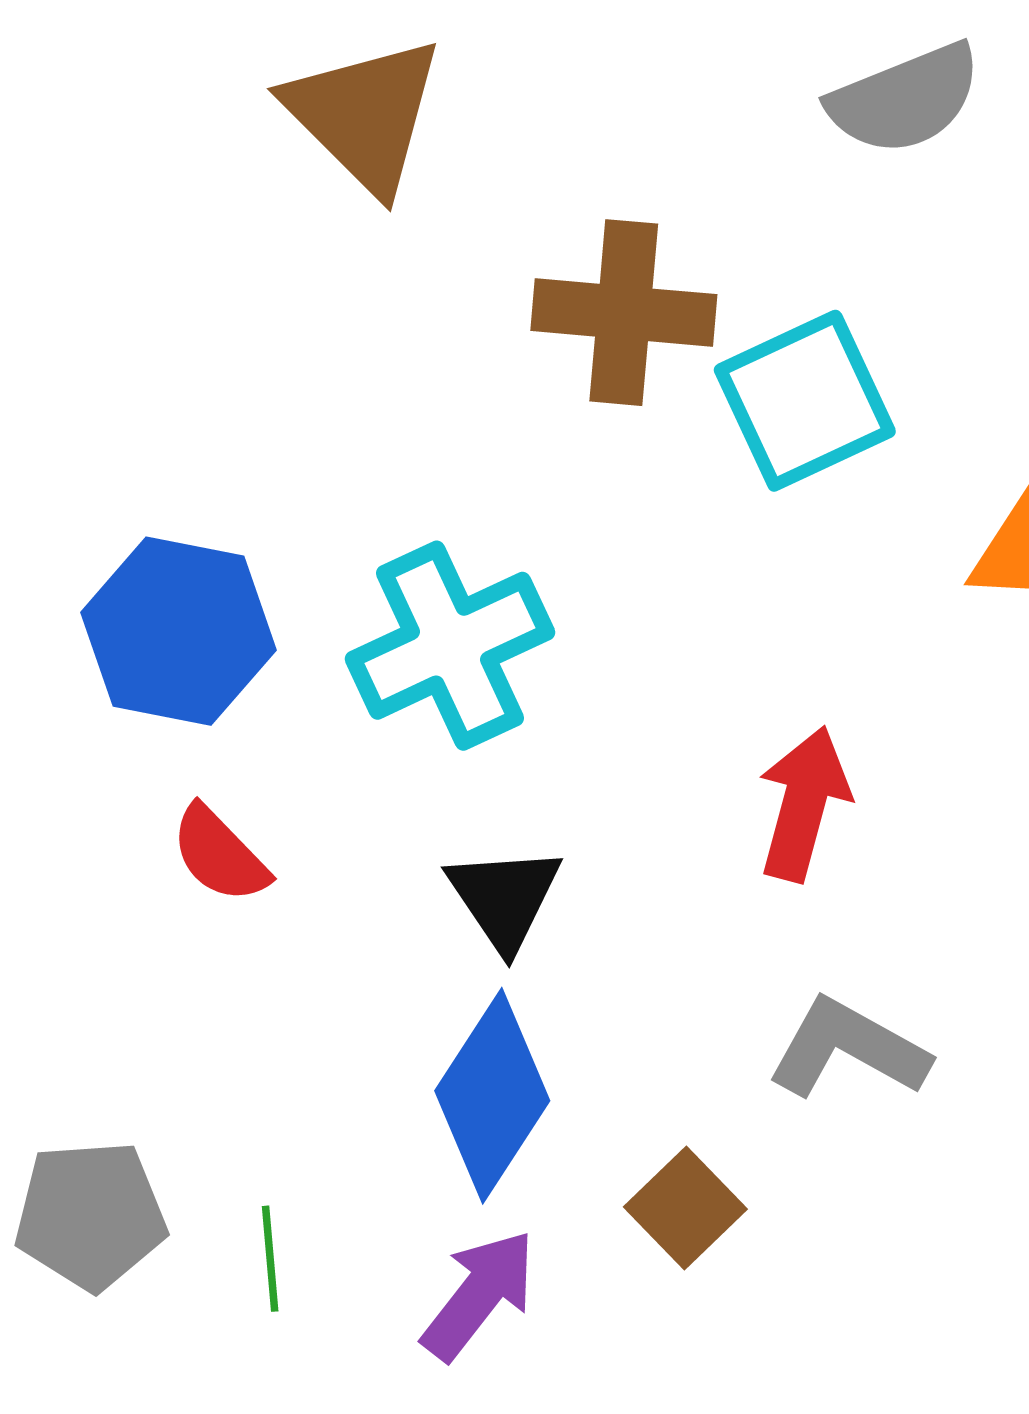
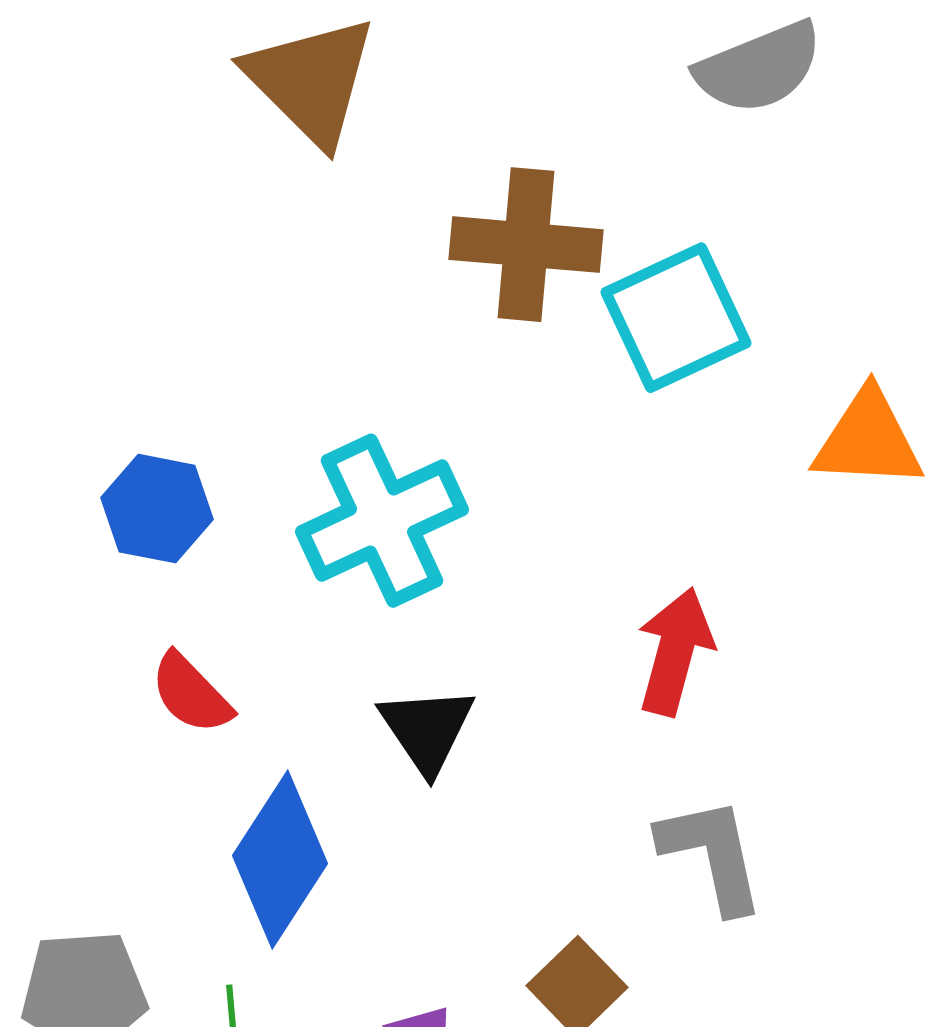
blue hexagon: (179, 631) -> (157, 509), size x0.7
gray L-shape: (848, 1049) -> (712, 855), turned 49
blue diamond: (492, 1096) -> (280, 860), moved

